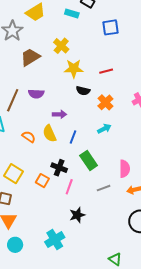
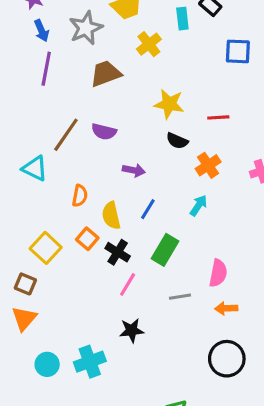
cyan rectangle: (72, 13) -> (182, 19), turned 56
yellow cross: (61, 46) -> (149, 44), moved
cyan arrow: (104, 129) -> (199, 205), turned -40
yellow semicircle: (49, 134) -> (111, 216), moved
orange semicircle: (29, 137) -> (80, 196), turned 56
green rectangle: (89, 161) -> (165, 250), turned 54
orange square: (42, 181) -> (87, 239), moved
cyan circle: (15, 245) -> (47, 364), moved

